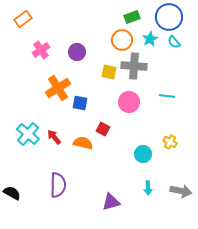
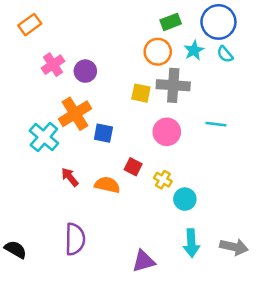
purple circle: (77, 52) -> (85, 71), moved
cyan cross: (28, 134) -> (44, 137), moved
yellow cross: (170, 142) -> (163, 180), moved
cyan arrow: (148, 188) -> (191, 243), size x1.5

